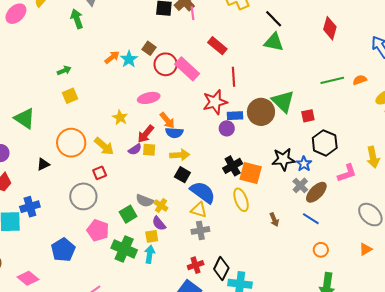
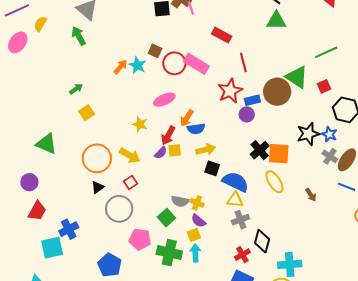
green line: (332, 80) -> (326, 52), moved
orange arrow: (167, 120) -> (187, 118), turned 84
black triangle: (43, 164) -> (98, 187), moved
black diamond: (221, 268) -> (262, 241), moved

